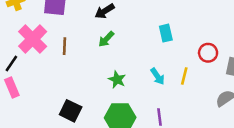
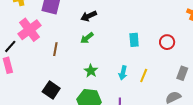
brown line: (64, 46) -> (55, 49), moved
red circle: (208, 53) -> (167, 42), moved
cyan arrow: (158, 76) -> (123, 73), turned 40

